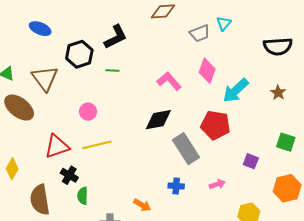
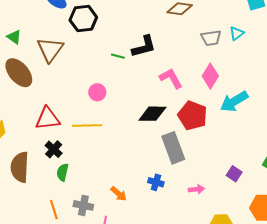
black L-shape: (116, 37) -> (144, 47), moved
black hexagon: (79, 54) -> (83, 19), moved
pink circle: (88, 112) -> (97, 92), moved
red pentagon: (215, 125) -> (192, 116), moved

